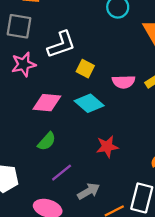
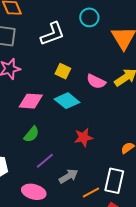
white L-shape: (61, 45) -> (53, 34), moved
pink semicircle: (124, 82) -> (96, 81), turned 30

